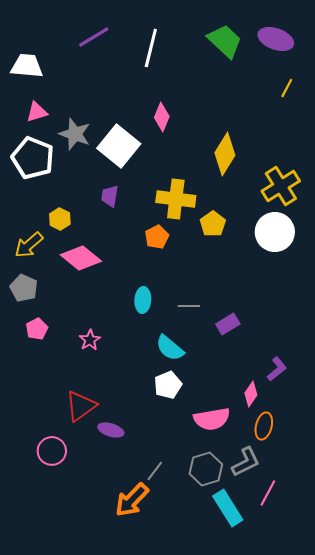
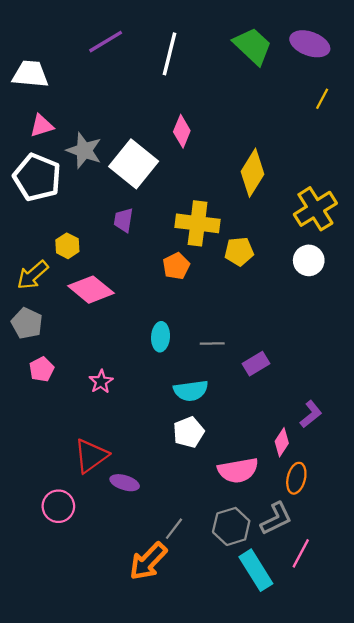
yellow pentagon: (213, 224) -> (239, 251), turned 30
white circle: (275, 232) -> (309, 260), size x0.7
cyan semicircle: (170, 348) -> (191, 391), turned -48

